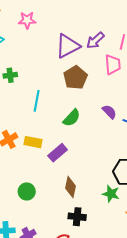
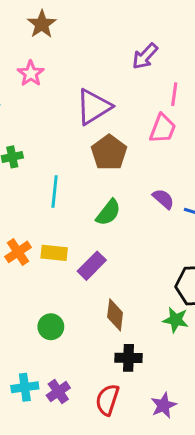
pink star: (27, 20) -> (31, 74), turned -30
purple arrow: (95, 40) -> (145, 56), moved
pink trapezoid: (113, 64) -> (163, 129), turned 30

